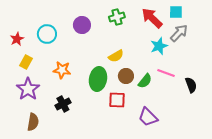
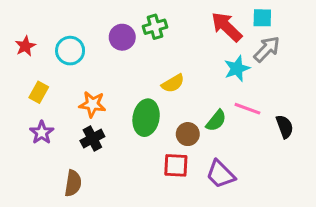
green cross: (117, 17) -> (155, 27), moved
red star: (17, 39) -> (25, 46), moved
brown circle: (126, 76) -> (188, 134), moved
purple star: (28, 89) -> (42, 133), size x0.7
red square: (117, 100) -> (176, 165), moved
black cross: (63, 104) -> (92, 139), moved
brown semicircle: (33, 122) -> (73, 183), moved

